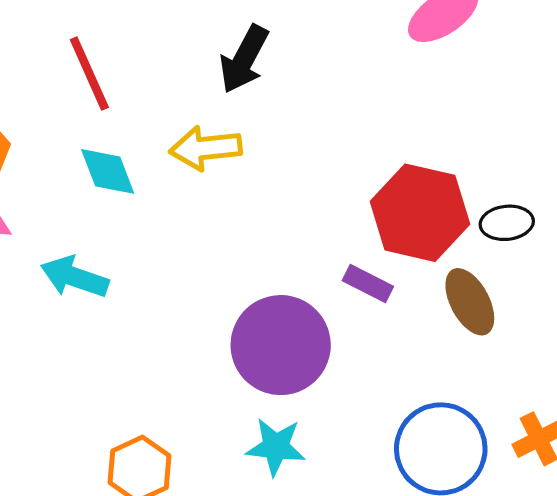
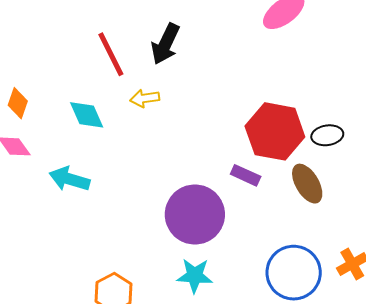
red line: (89, 74) -> (111, 54), moved
yellow arrow: (206, 148) -> (145, 98), size x0.7

